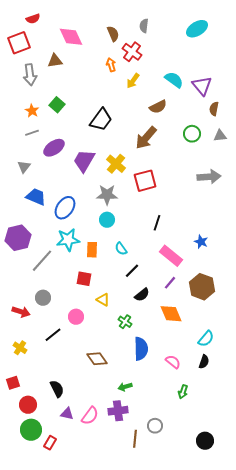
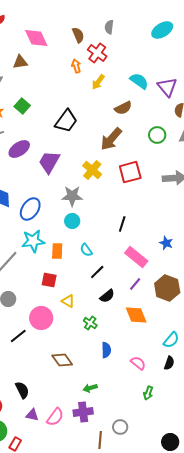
yellow cross: (116, 164) -> (92, 170), moved
red square: (145, 181) -> (130, 172), moved
pink circle: (76, 317) -> (41, 318), size x1.5
blue semicircle: (141, 349) -> (106, 350), size x0.7

